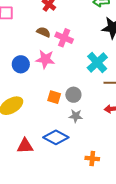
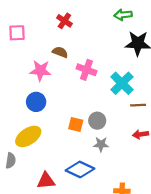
pink cross: (64, 38) -> (86, 70), moved
pink star: (45, 59) -> (40, 71), moved
blue circle: (21, 64) -> (36, 102), moved

